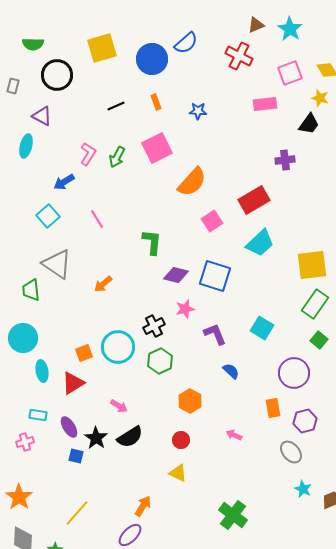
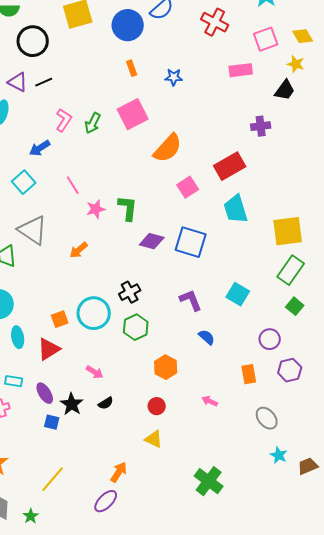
black line: (116, 106) -> (44, 82), moved
cyan trapezoid: (260, 243) -> (236, 209), turned 116
pink star: (185, 309) -> (96, 209), moved
purple circle: (294, 373) -> (270, 339), size x0.7
purple hexagon: (305, 421) -> (290, 370), moved
black semicircle: (130, 437) -> (106, 403), size x0.6

